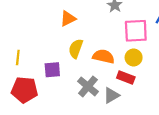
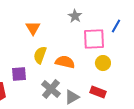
orange triangle: (68, 19) -> (33, 28), turned -35
yellow circle: (134, 58) -> (103, 63), moved
red rectangle: (126, 78) -> (98, 92), moved

